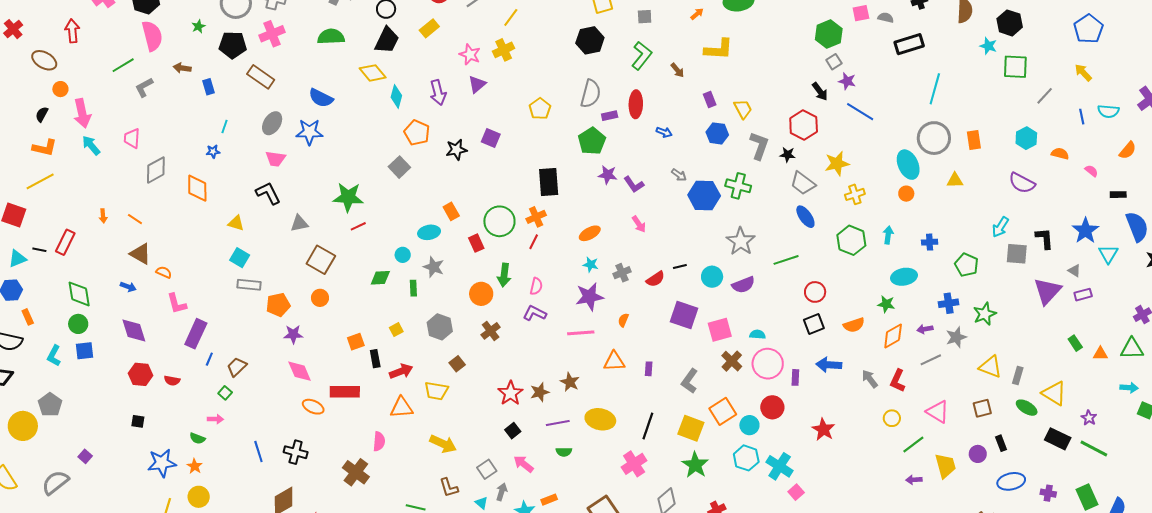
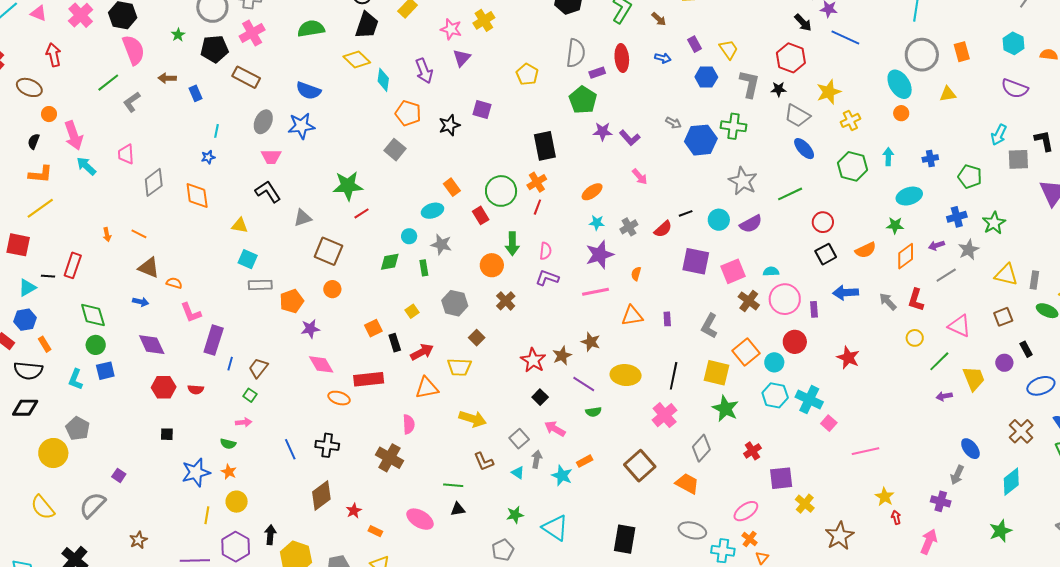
blue arrow: (664, 132) -> (663, 58), moved
purple line: (558, 423) -> (584, 384), turned 50

